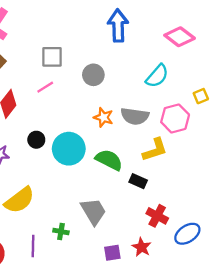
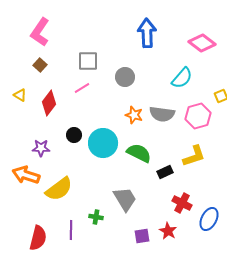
yellow L-shape: (155, 150) -> (194, 156), moved
black rectangle: (138, 181) -> (165, 172), turned -49
blue ellipse: (187, 234) -> (209, 219), turned -30

